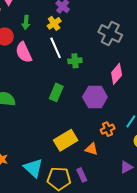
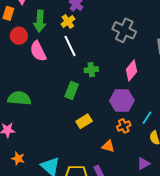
green arrow: (26, 22) -> (40, 21), size x1.5
green cross: (75, 61) -> (91, 70), moved
purple hexagon: (95, 97) -> (122, 101), moved
yellow rectangle: (66, 140) -> (84, 121), moved, size x0.7

